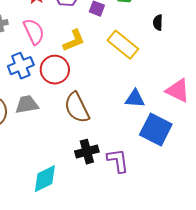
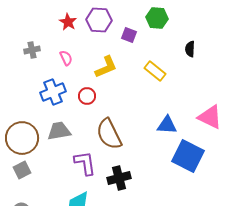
pink semicircle: (34, 32) -> (66, 58), size x0.6
yellow rectangle: (123, 45) -> (155, 71), size x0.7
red circle: (55, 70) -> (87, 96), size x0.6
purple L-shape: (118, 161) -> (85, 163), moved

